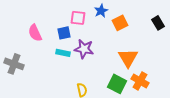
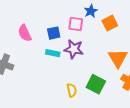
pink square: (78, 18) -> (76, 24), moved
green square: (117, 84) -> (96, 84), moved

